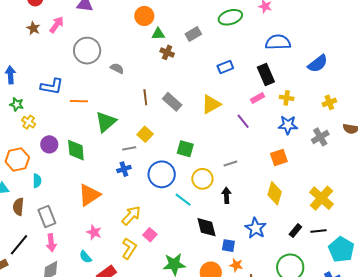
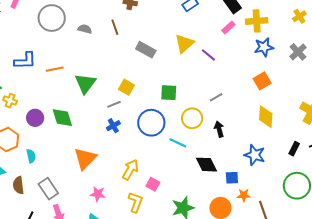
brown line: (145, 97) -> (115, 27), moved
yellow cross: (287, 98) -> (257, 21), size x1.5
purple line: (243, 121) -> (208, 55), moved

